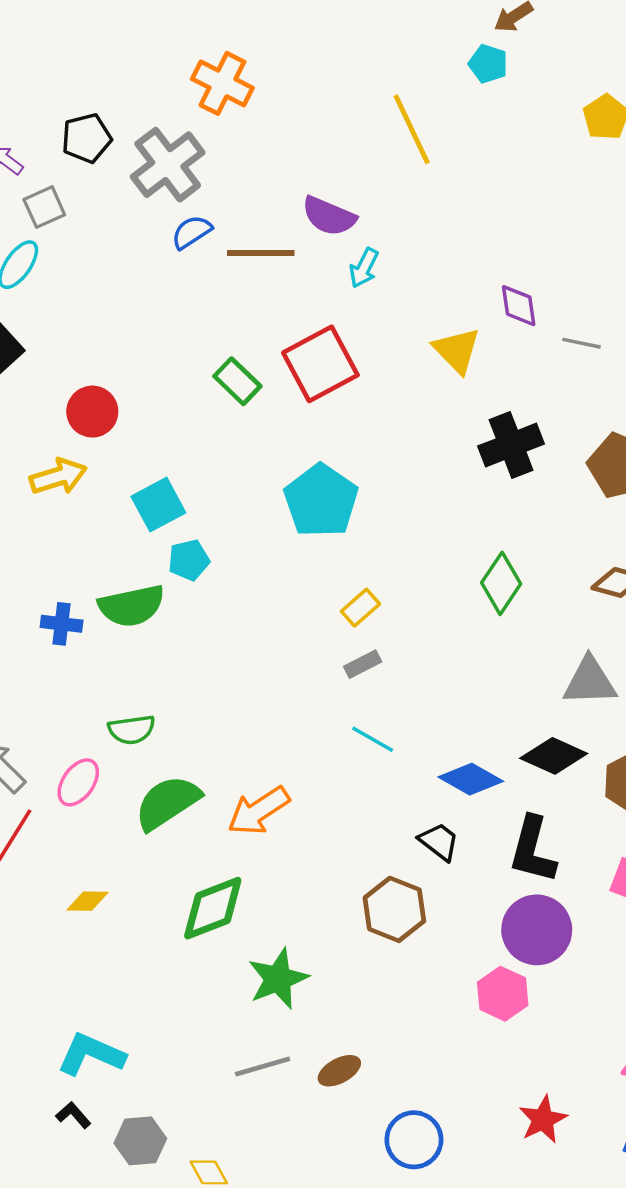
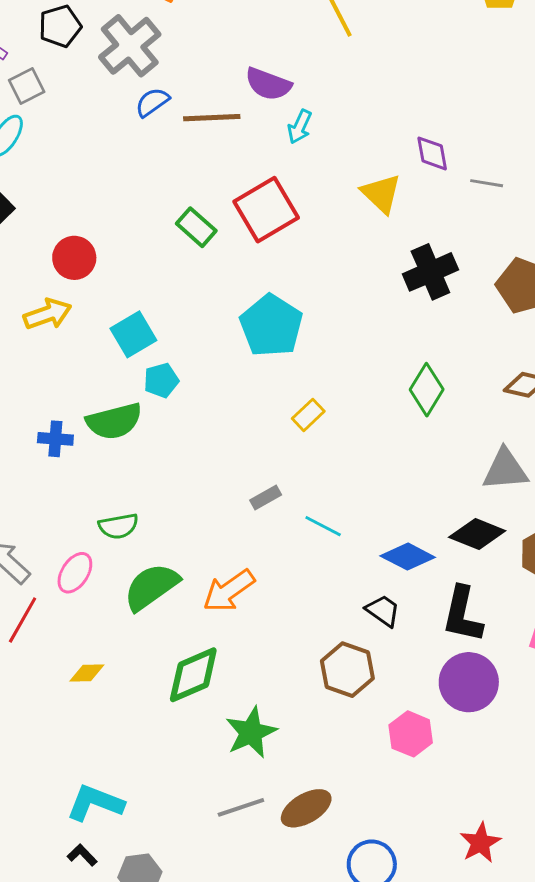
gray rectangle: (363, 664) -> (266, 498), moved
pink hexagon: (503, 994) -> (411, 734), moved
brown ellipse: (339, 1071) -> (306, 808), size x1.4

